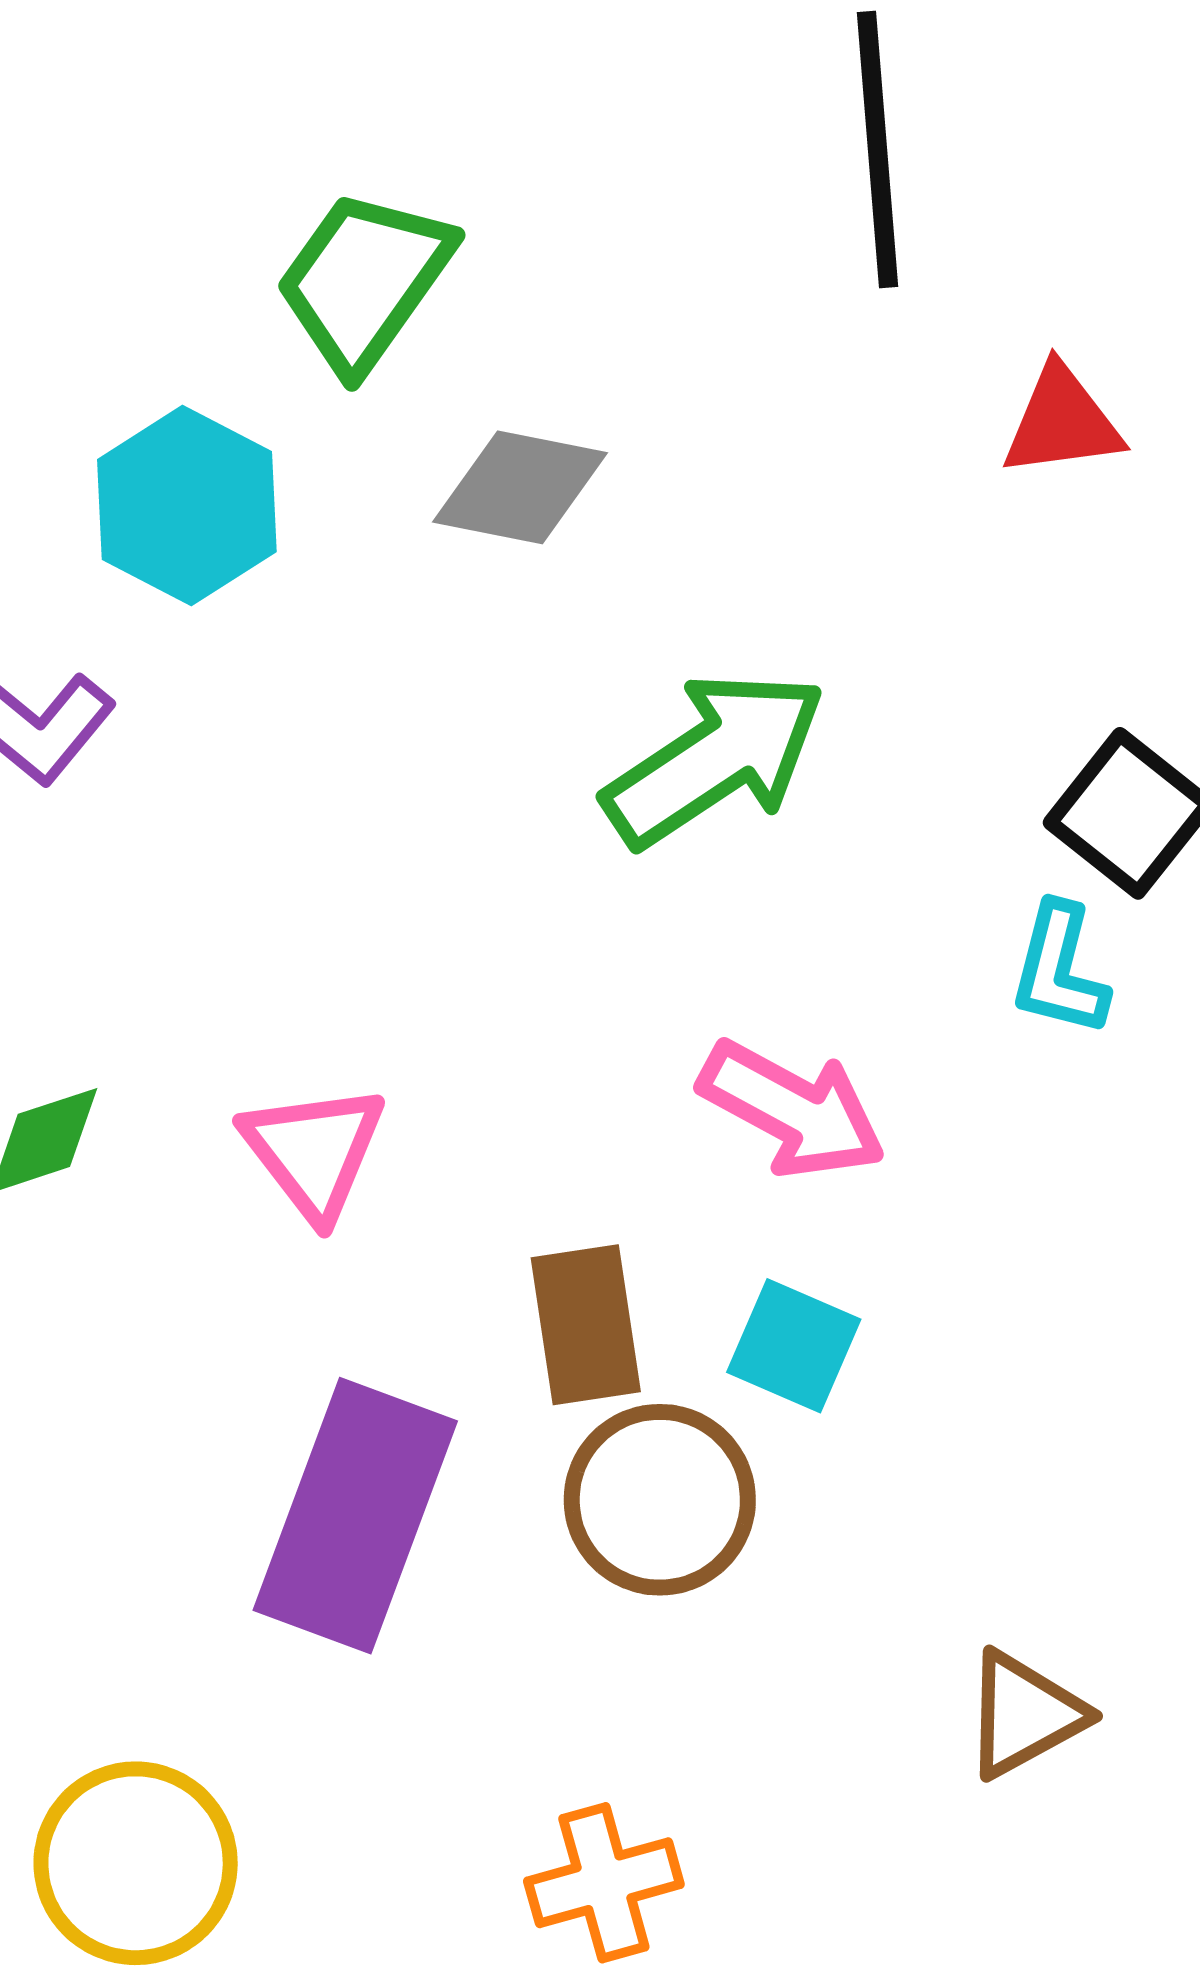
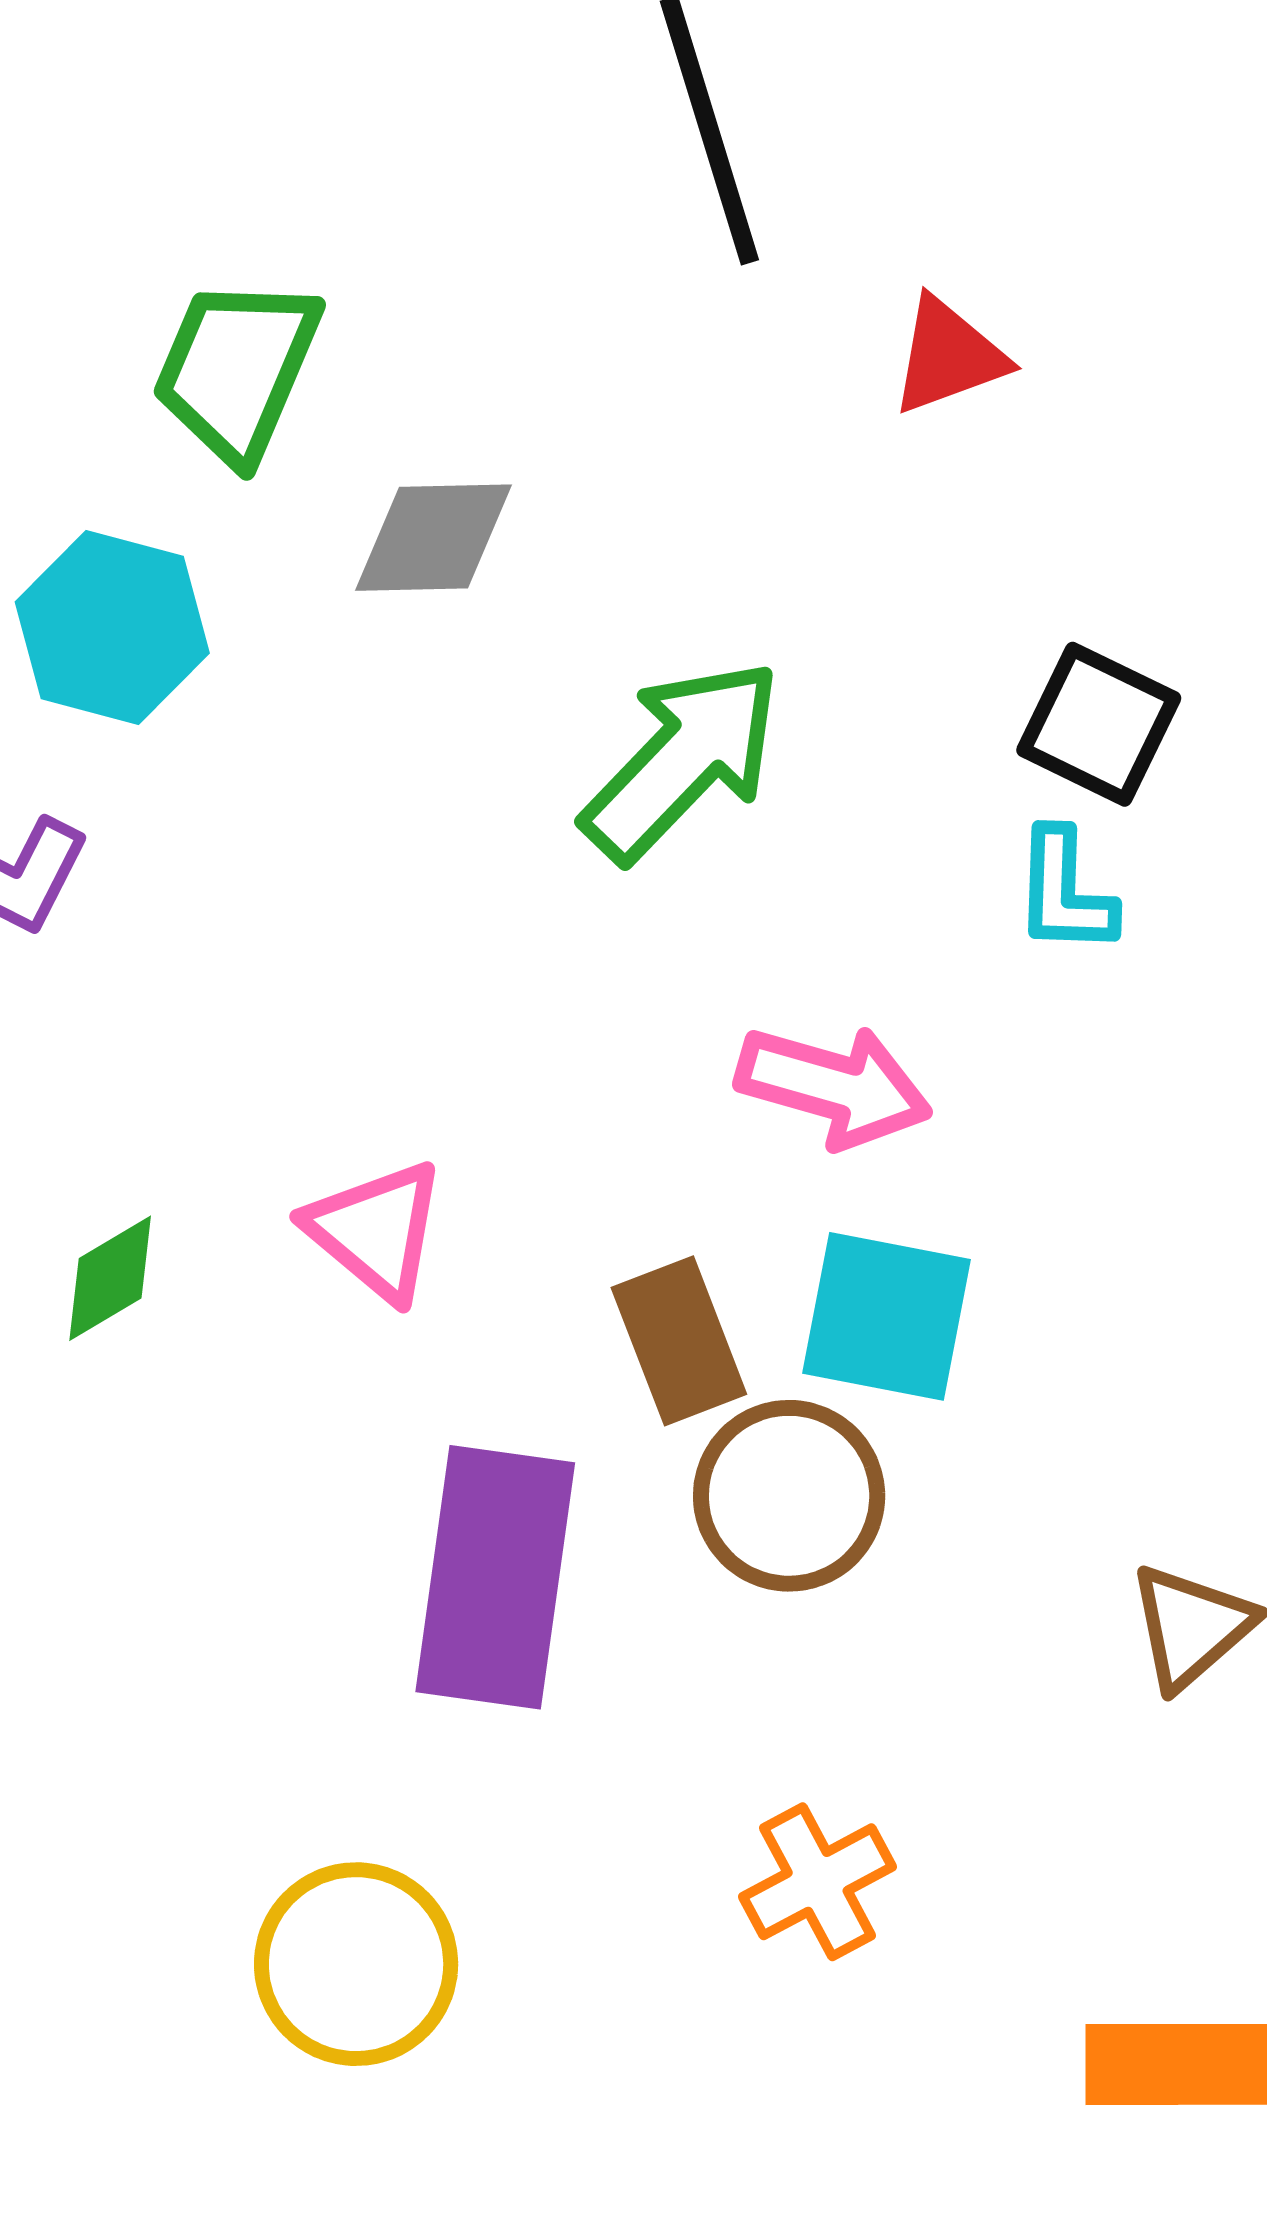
cyan square: (794, 1346) -> (887, 1316), size x1.4

